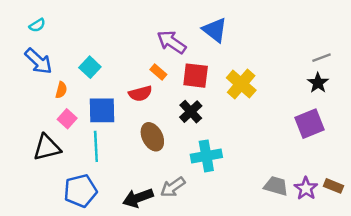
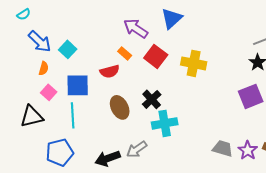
blue triangle: (215, 30) -> (172, 18), turned 40
blue arrow: (38, 61) -> (40, 41), moved
red square: (196, 76) -> (156, 56), turned 30
yellow cross: (241, 84) -> (194, 63), turned -30
black cross: (191, 112) -> (152, 99), moved

